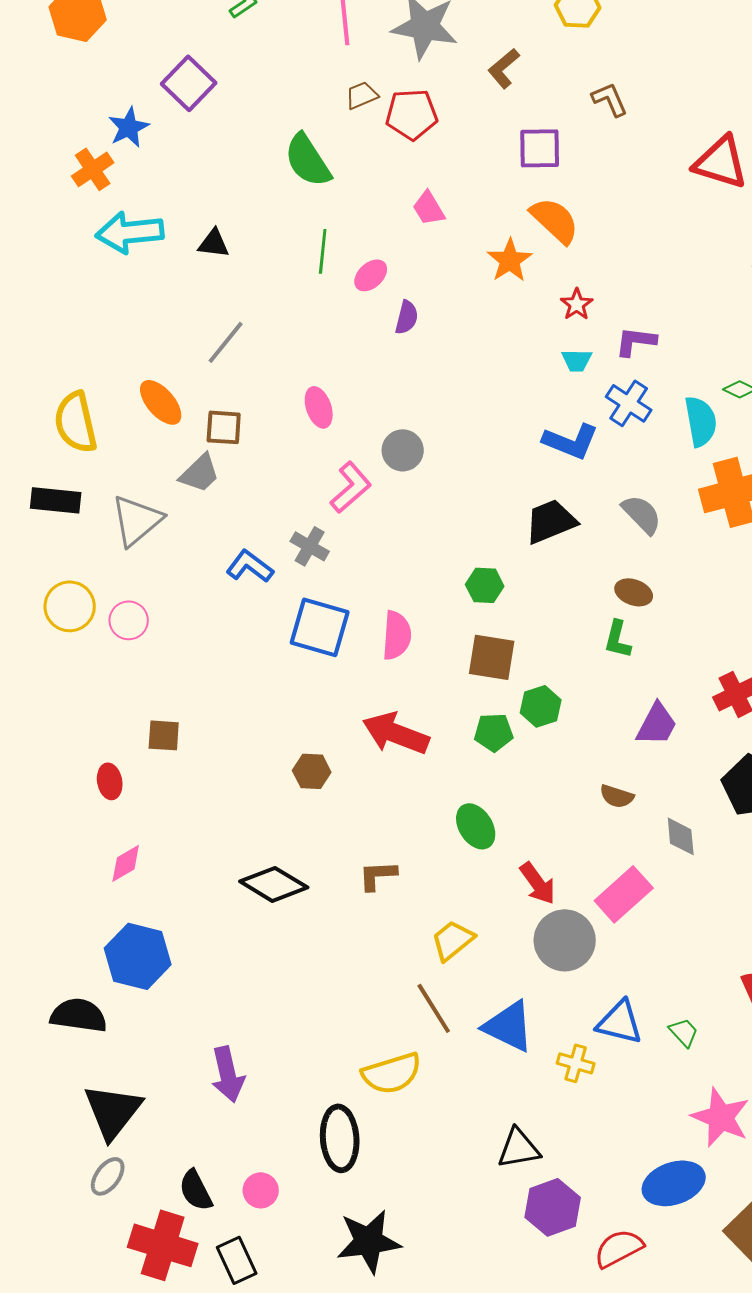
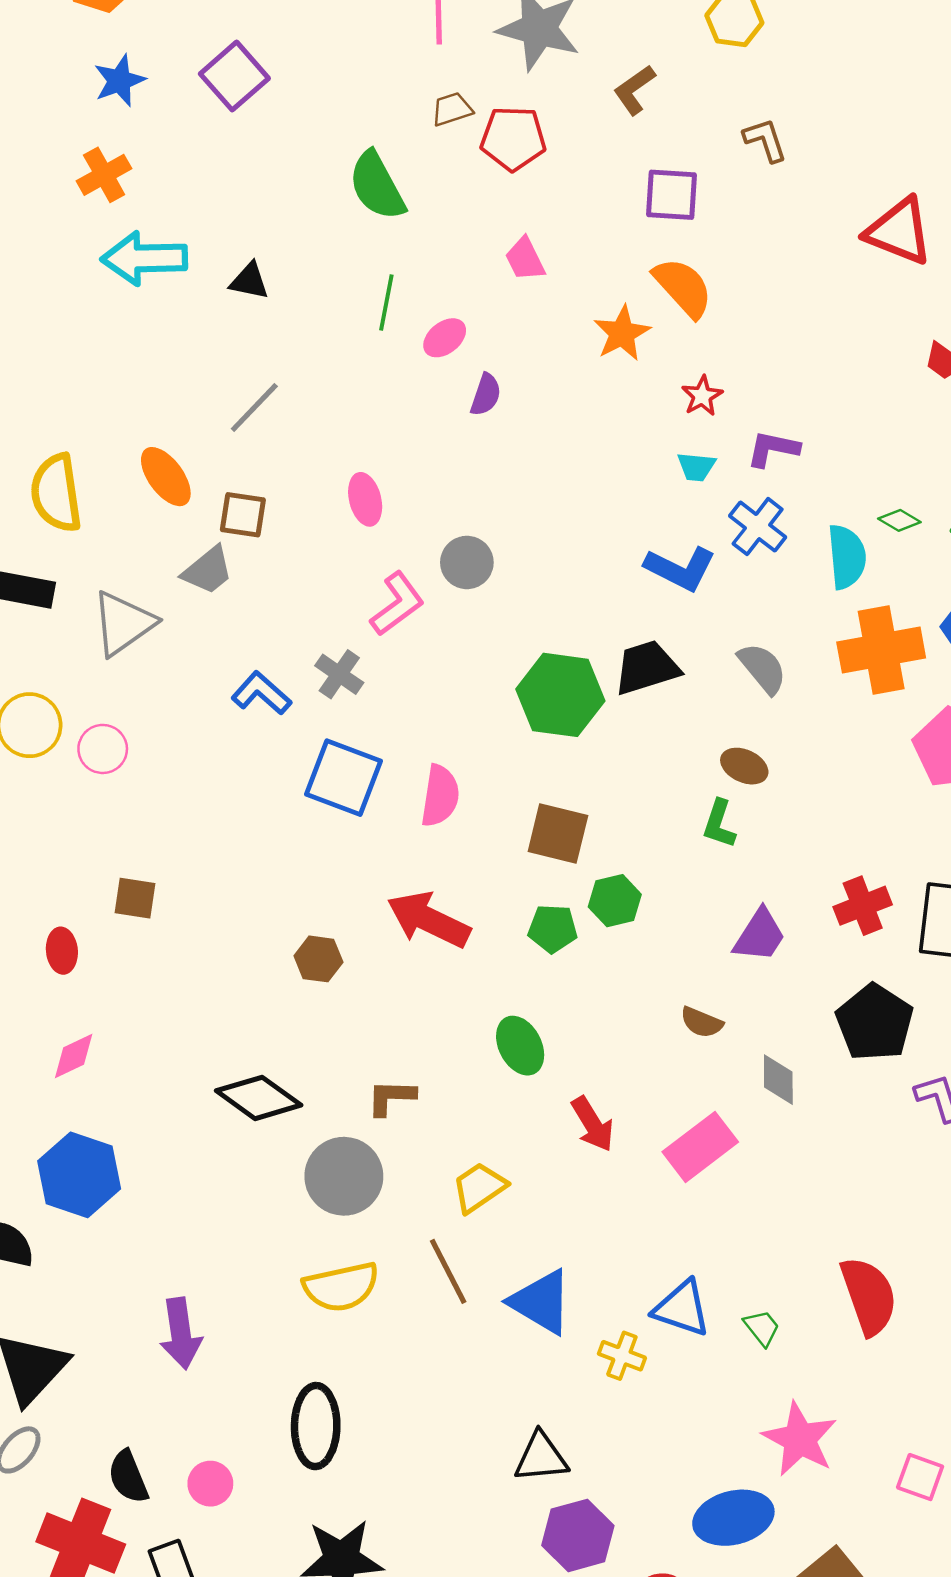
blue star: (129, 127) -> (119, 81), moved
green hexagon: (485, 585) -> (560, 695), moved, size x1.8
gray circle: (565, 940) -> (344, 1176), moved
yellow semicircle: (392, 1073) -> (341, 1287), moved

